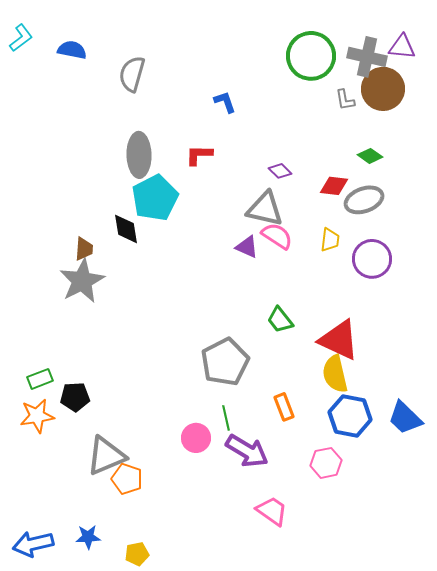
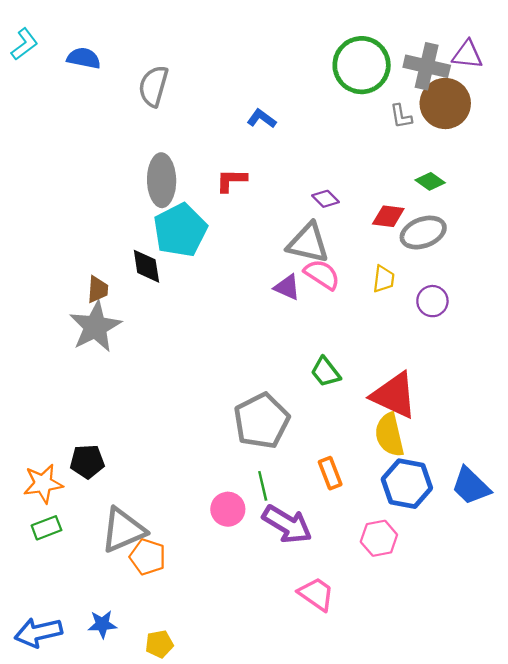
blue L-shape: (225, 102) -> (262, 119), turned -35
purple circle: (372, 259) -> (432, 301), size x0.7
green rectangle: (40, 379) -> (46, 528), moved

